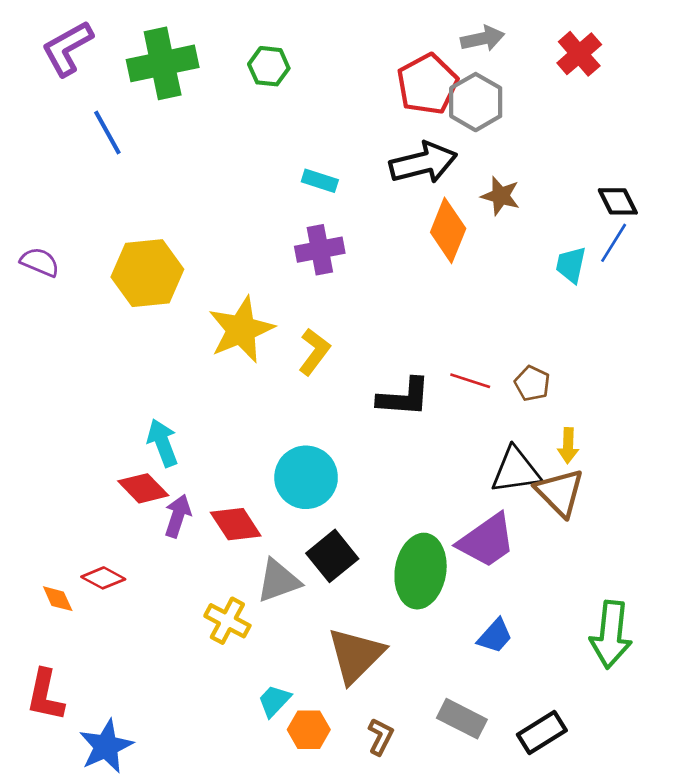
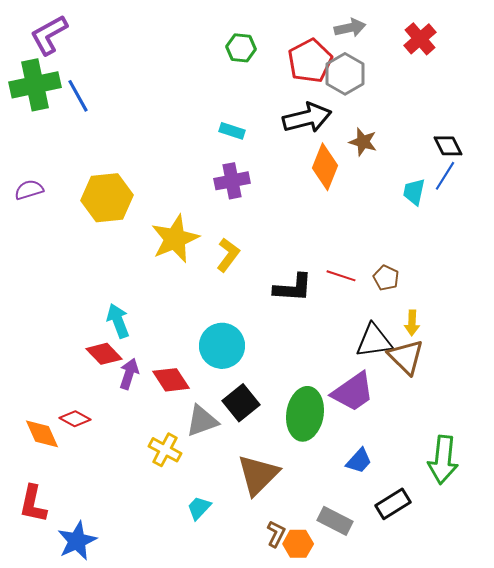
green cross: (163, 63) -> (35, 85), moved
green hexagon: (269, 66) -> (241, 48), moved
purple semicircle: (40, 262) -> (29, 190), turned -40
orange diamond: (58, 599) -> (42, 434), size x1.5
orange hexagon: (309, 730) -> (298, 544), moved
black rectangle: (542, 732) -> (393, 504), moved

